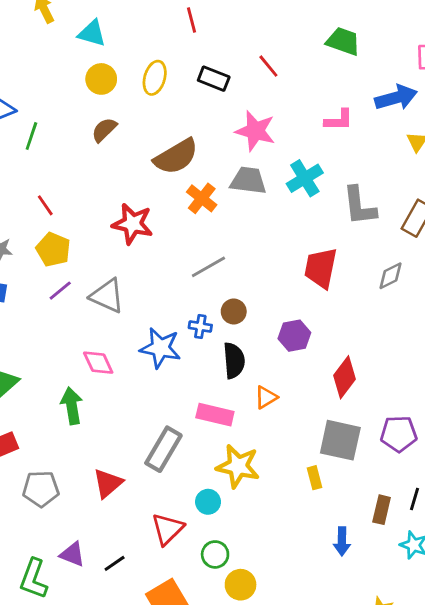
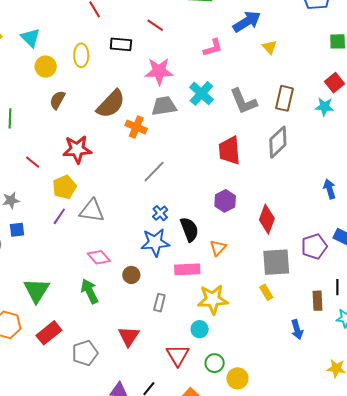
cyan triangle: (92, 33) -> (30, 38), turned 45
red star: (133, 224) -> (77, 149), moved
yellow pentagon: (53, 249) -> (64, 187), moved, turned -30
gray diamond: (390, 276) -> (278, 142), size x1.5
brown circle: (234, 312) -> (131, 275), moved
blue cross: (200, 326) -> (160, 213), turned -35
blue star: (160, 348) -> (155, 242), moved
gray rectangle: (163, 449) -> (159, 303), size x0.6

